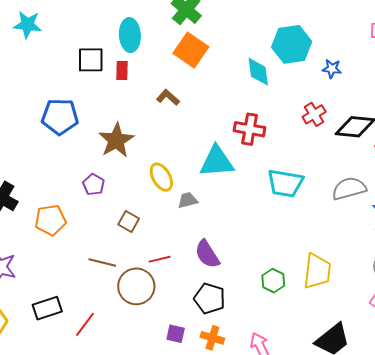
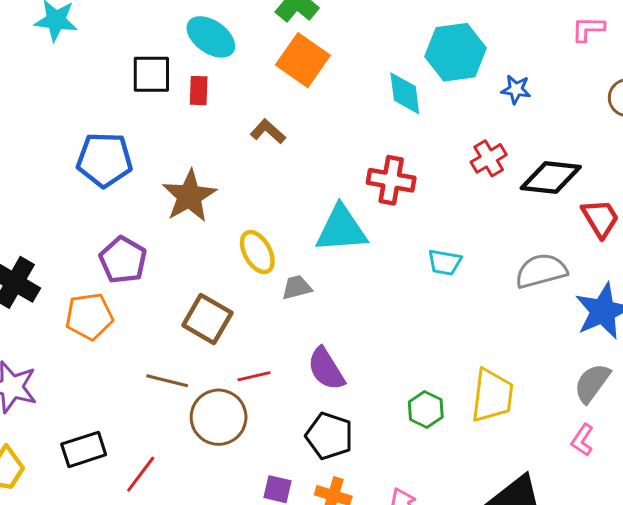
cyan ellipse: (130, 35) -> (211, 37), turned -52
cyan trapezoid: (285, 183) -> (445, 262), size x0.6
purple pentagon: (94, 185) -> (123, 260), moved, size x1.4
brown square: (129, 222) -> (207, 319), size x1.5

